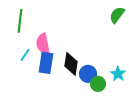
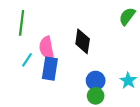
black diamond: (71, 64) -> (83, 41), moved
green circle: (98, 84) -> (96, 96), moved

